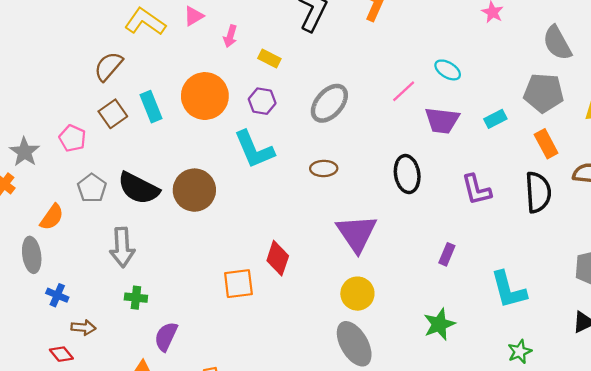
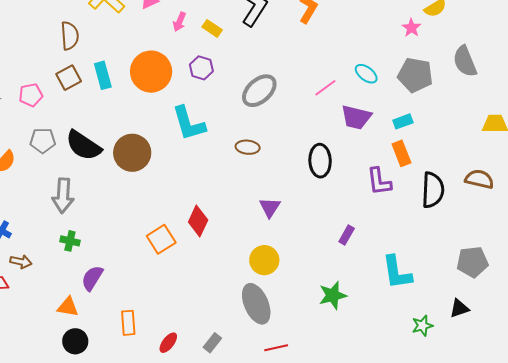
yellow rectangle: (269, 59) -> (212, 28), moved
brown semicircle: (108, 66) -> (70, 36), turned 128
gray pentagon: (544, 93) -> (415, 75), moved
purple hexagon: (262, 101) -> (201, 68), moved
pink pentagon: (72, 138) -> (31, 95), turned 30
orange rectangle: (546, 144) -> (401, 153), moved
gray pentagon: (92, 188) -> (43, 141), turned 30
purple triangle: (357, 233) -> (270, 207), size x0.6
orange square: (238, 284) -> (161, 239), turned -32
green star: (520, 352) -> (422, 326), moved

